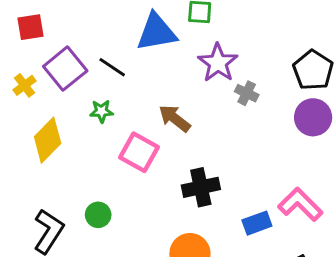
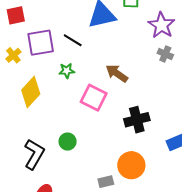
purple star: (218, 63) -> (161, 25), moved
purple square: (65, 69) -> (41, 43), turned 32

